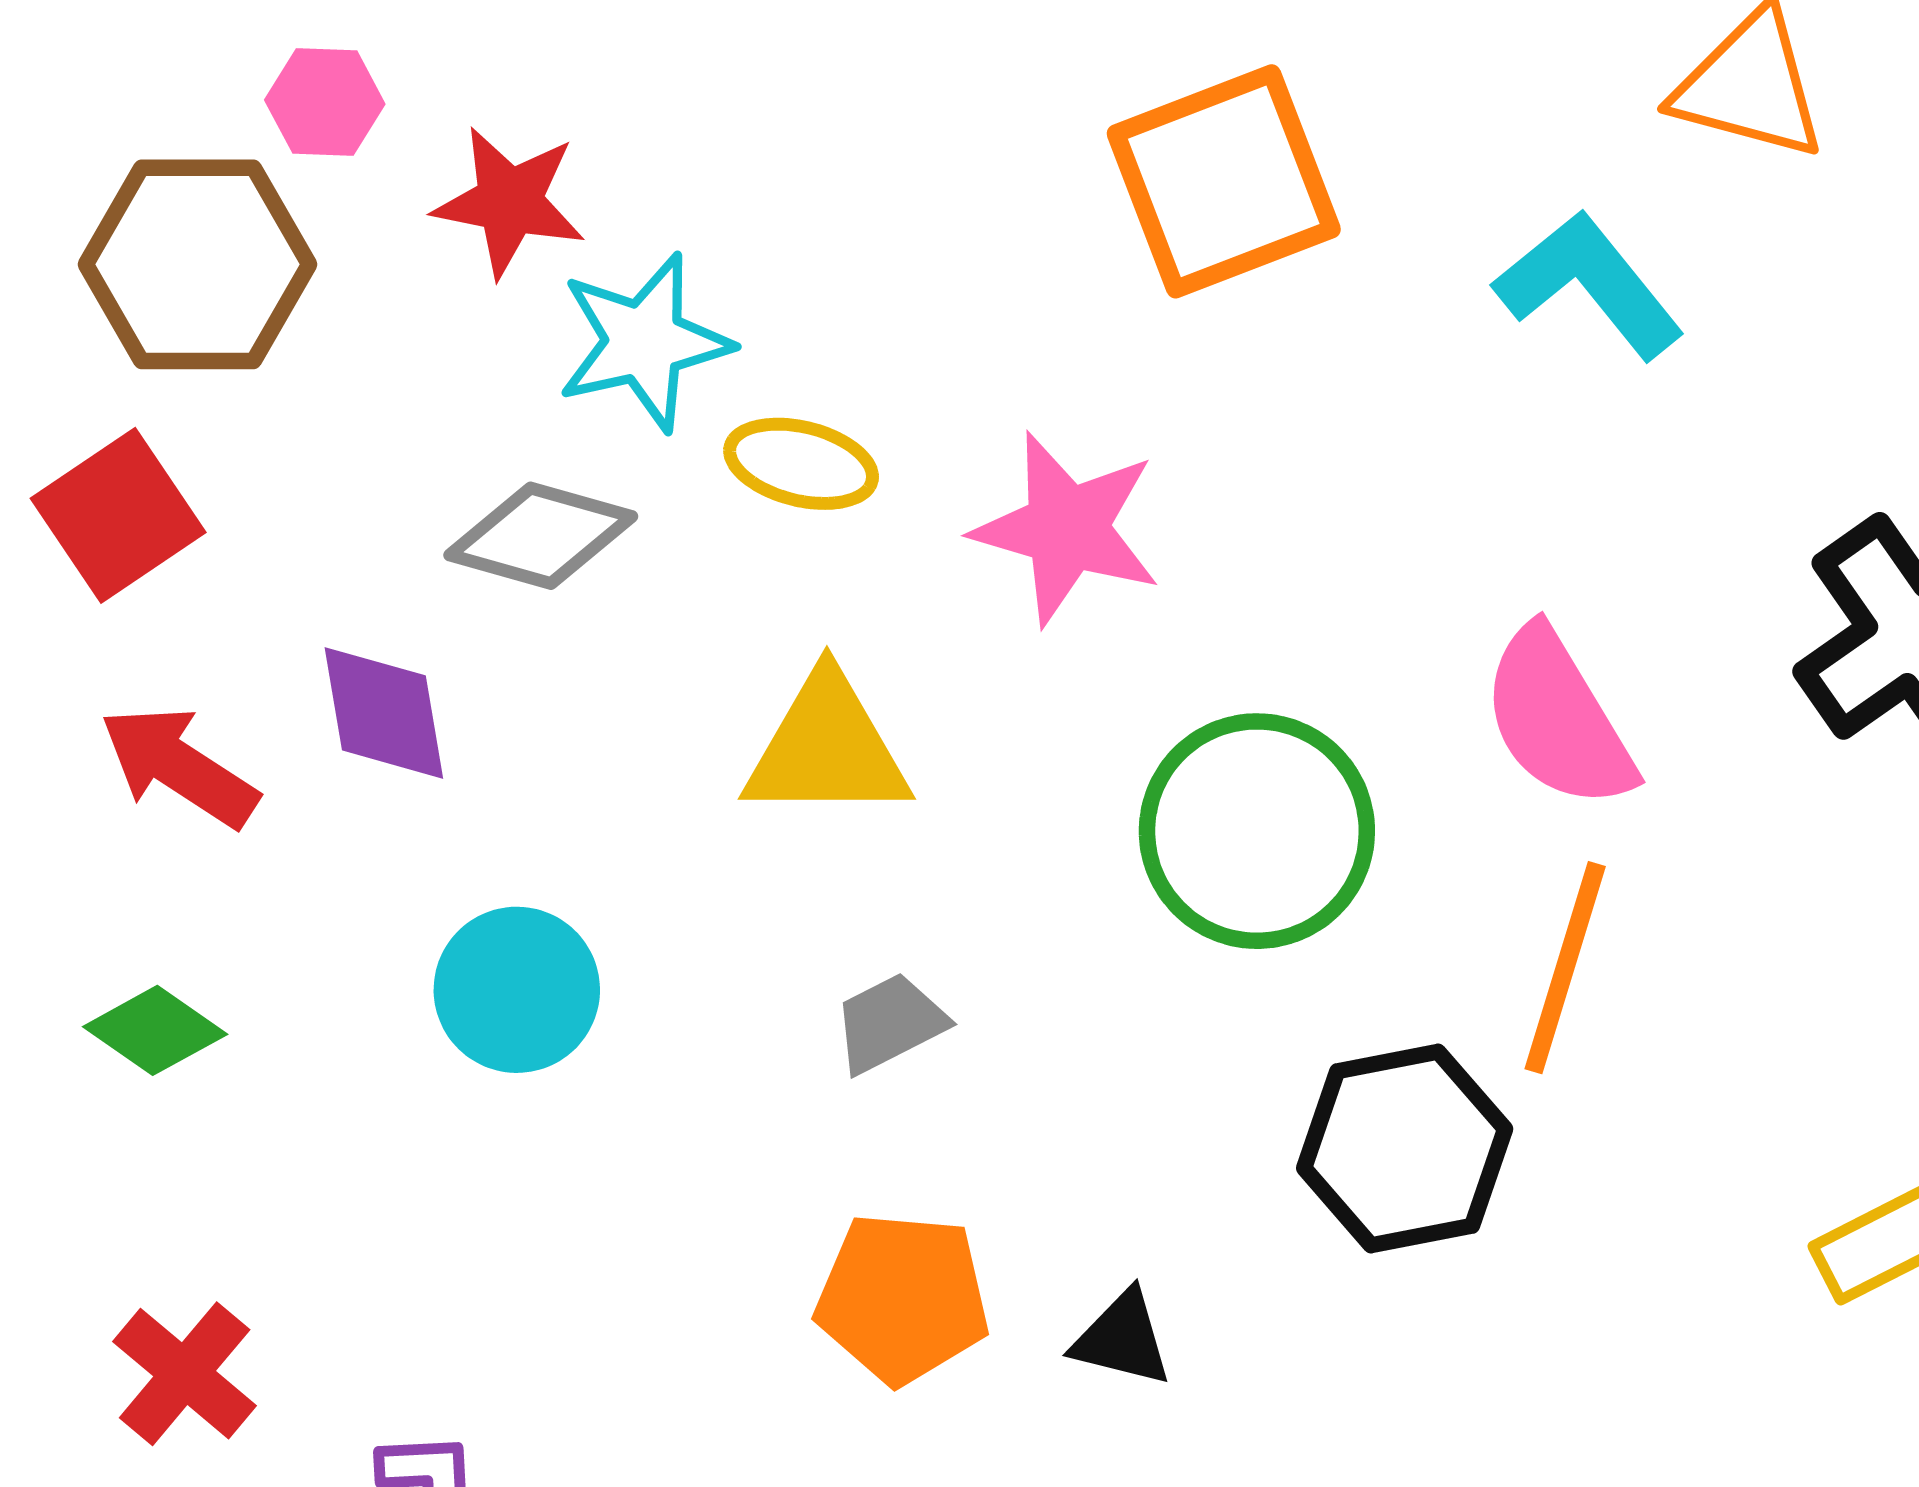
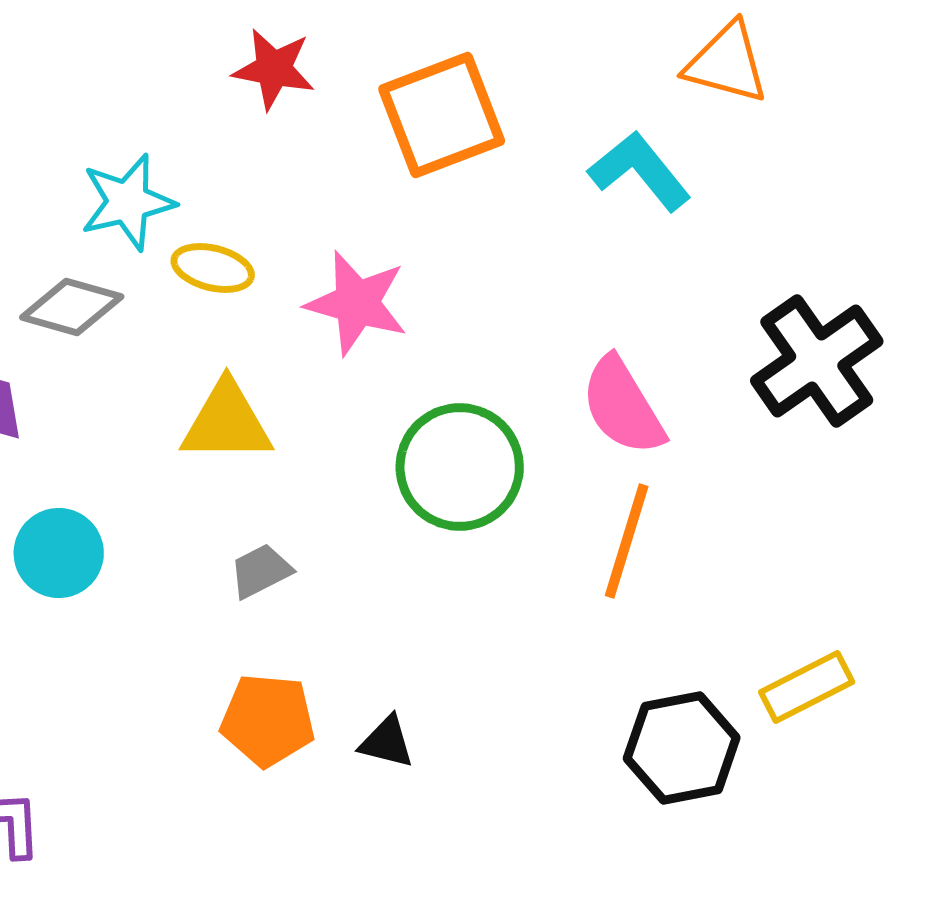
red star: (509, 202) -> (274, 69), moved
black hexagon: (1405, 1149) -> (682, 748), moved

